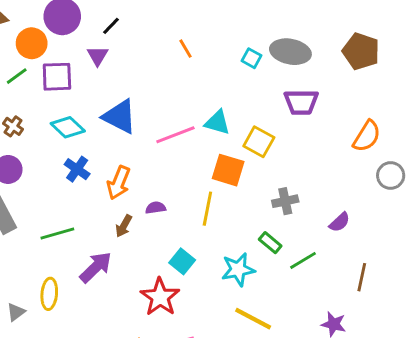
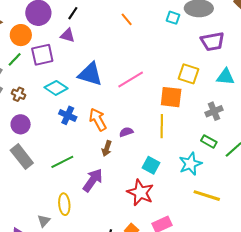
purple triangle: (98, 56) -> (67, 35), turned -35
cyan triangle: (217, 122) -> (225, 77), moved
orange arrow: (119, 183) -> (98, 119), turned 140

